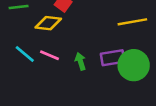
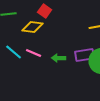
green arrow: (80, 61) -> (59, 58), turned -72

